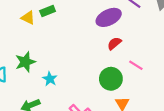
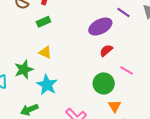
yellow triangle: (28, 18) -> (45, 52), moved
cyan star: (50, 79) -> (47, 85), size x1.5

